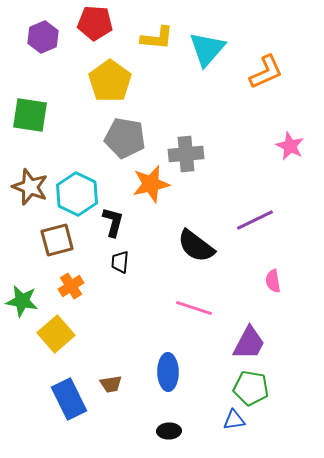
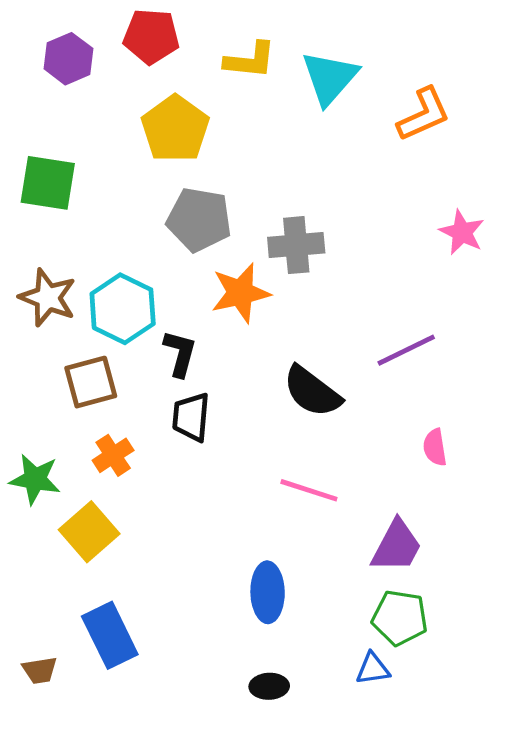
black trapezoid: (120, 262) -> (191, 417), size x1.4
brown trapezoid: (111, 384) -> (40, 670), moved

